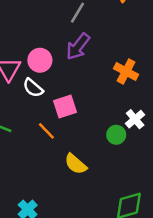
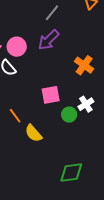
pink square: (65, 107) -> (51, 95), moved
orange line: (46, 131) -> (15, 116), moved

